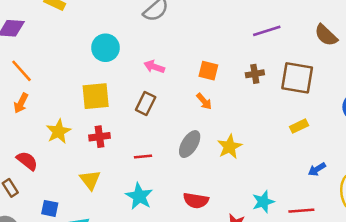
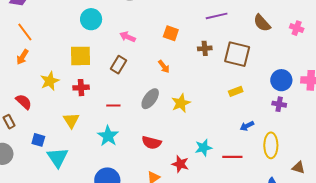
orange square: (208, 71) -> (171, 33), moved

